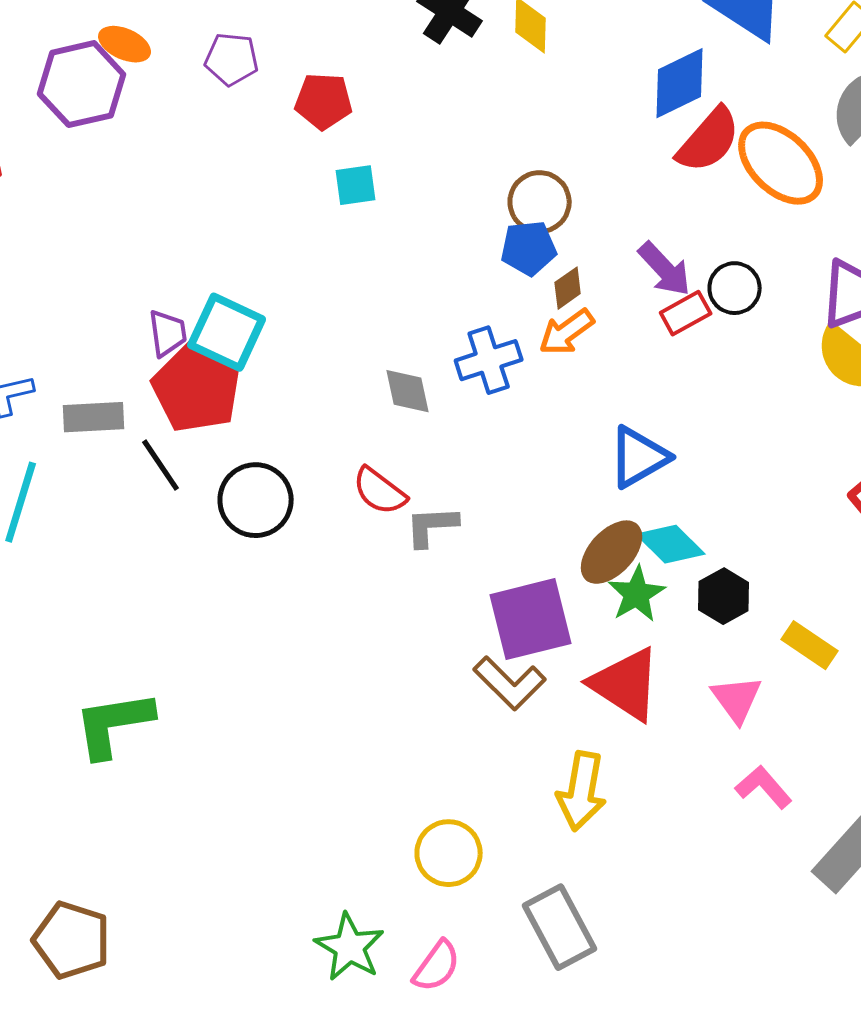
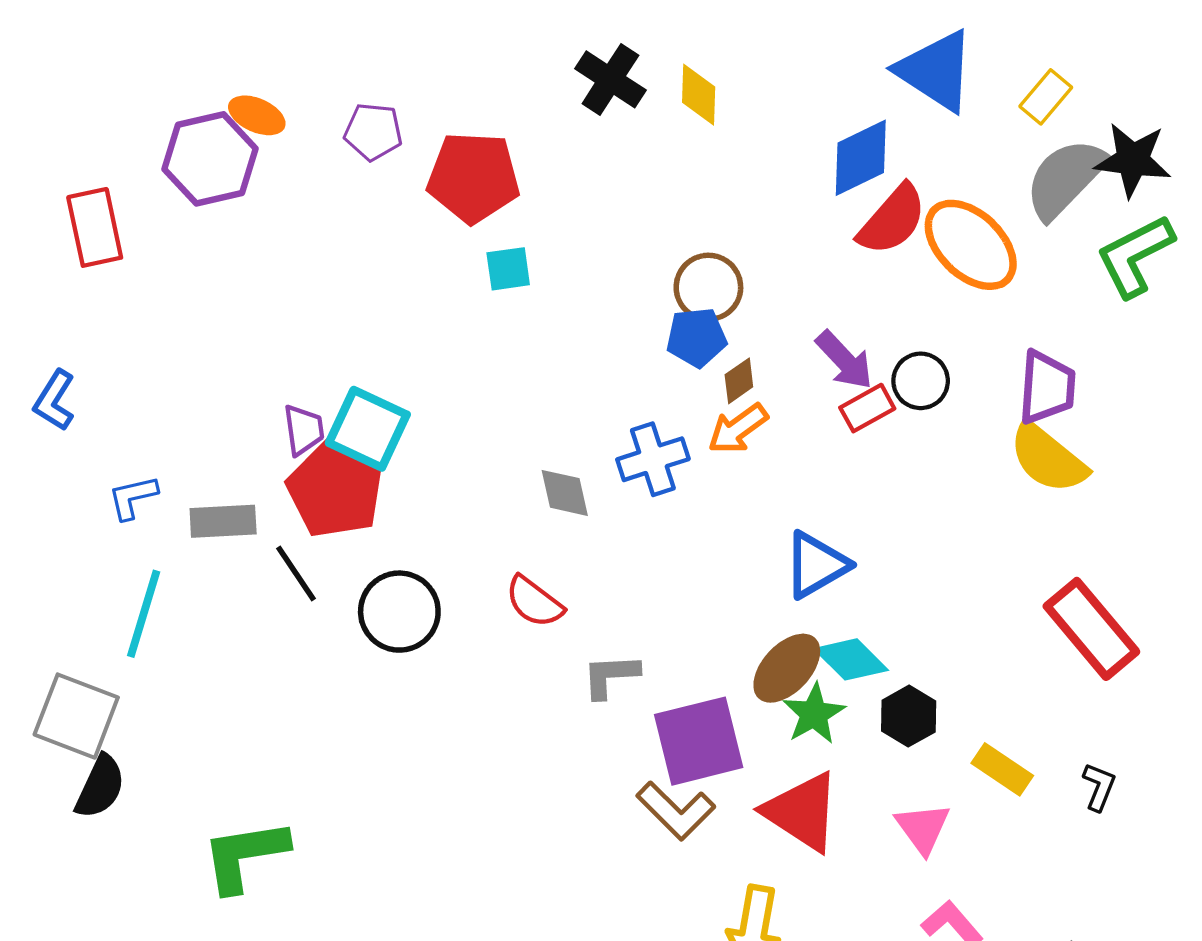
red pentagon: (324, 101) -> (473, 177), size x1.5
gray L-shape: (432, 526) -> (610, 676), moved

